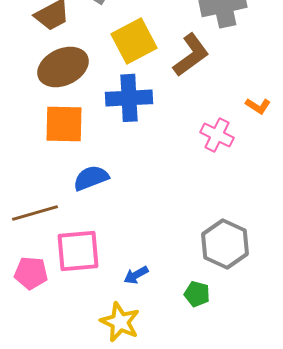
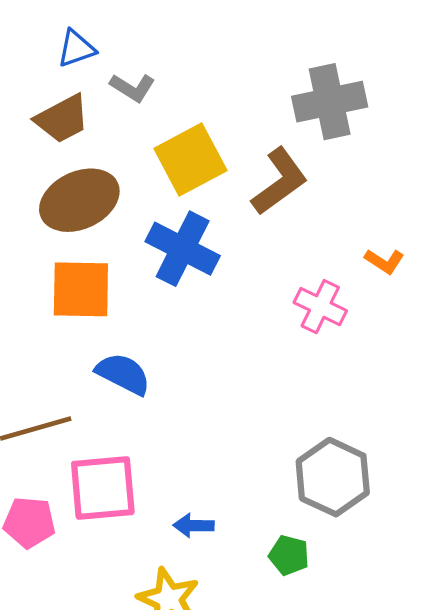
blue cross: (129, 98) -> (183, 249), turned 30
blue semicircle: (91, 178) -> (123, 374), turned 48
blue arrow: (136, 275) -> (194, 526), turned 30

